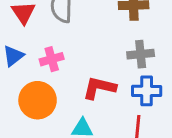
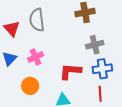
orange circle: (38, 100) -> (30, 86), size x0.7

